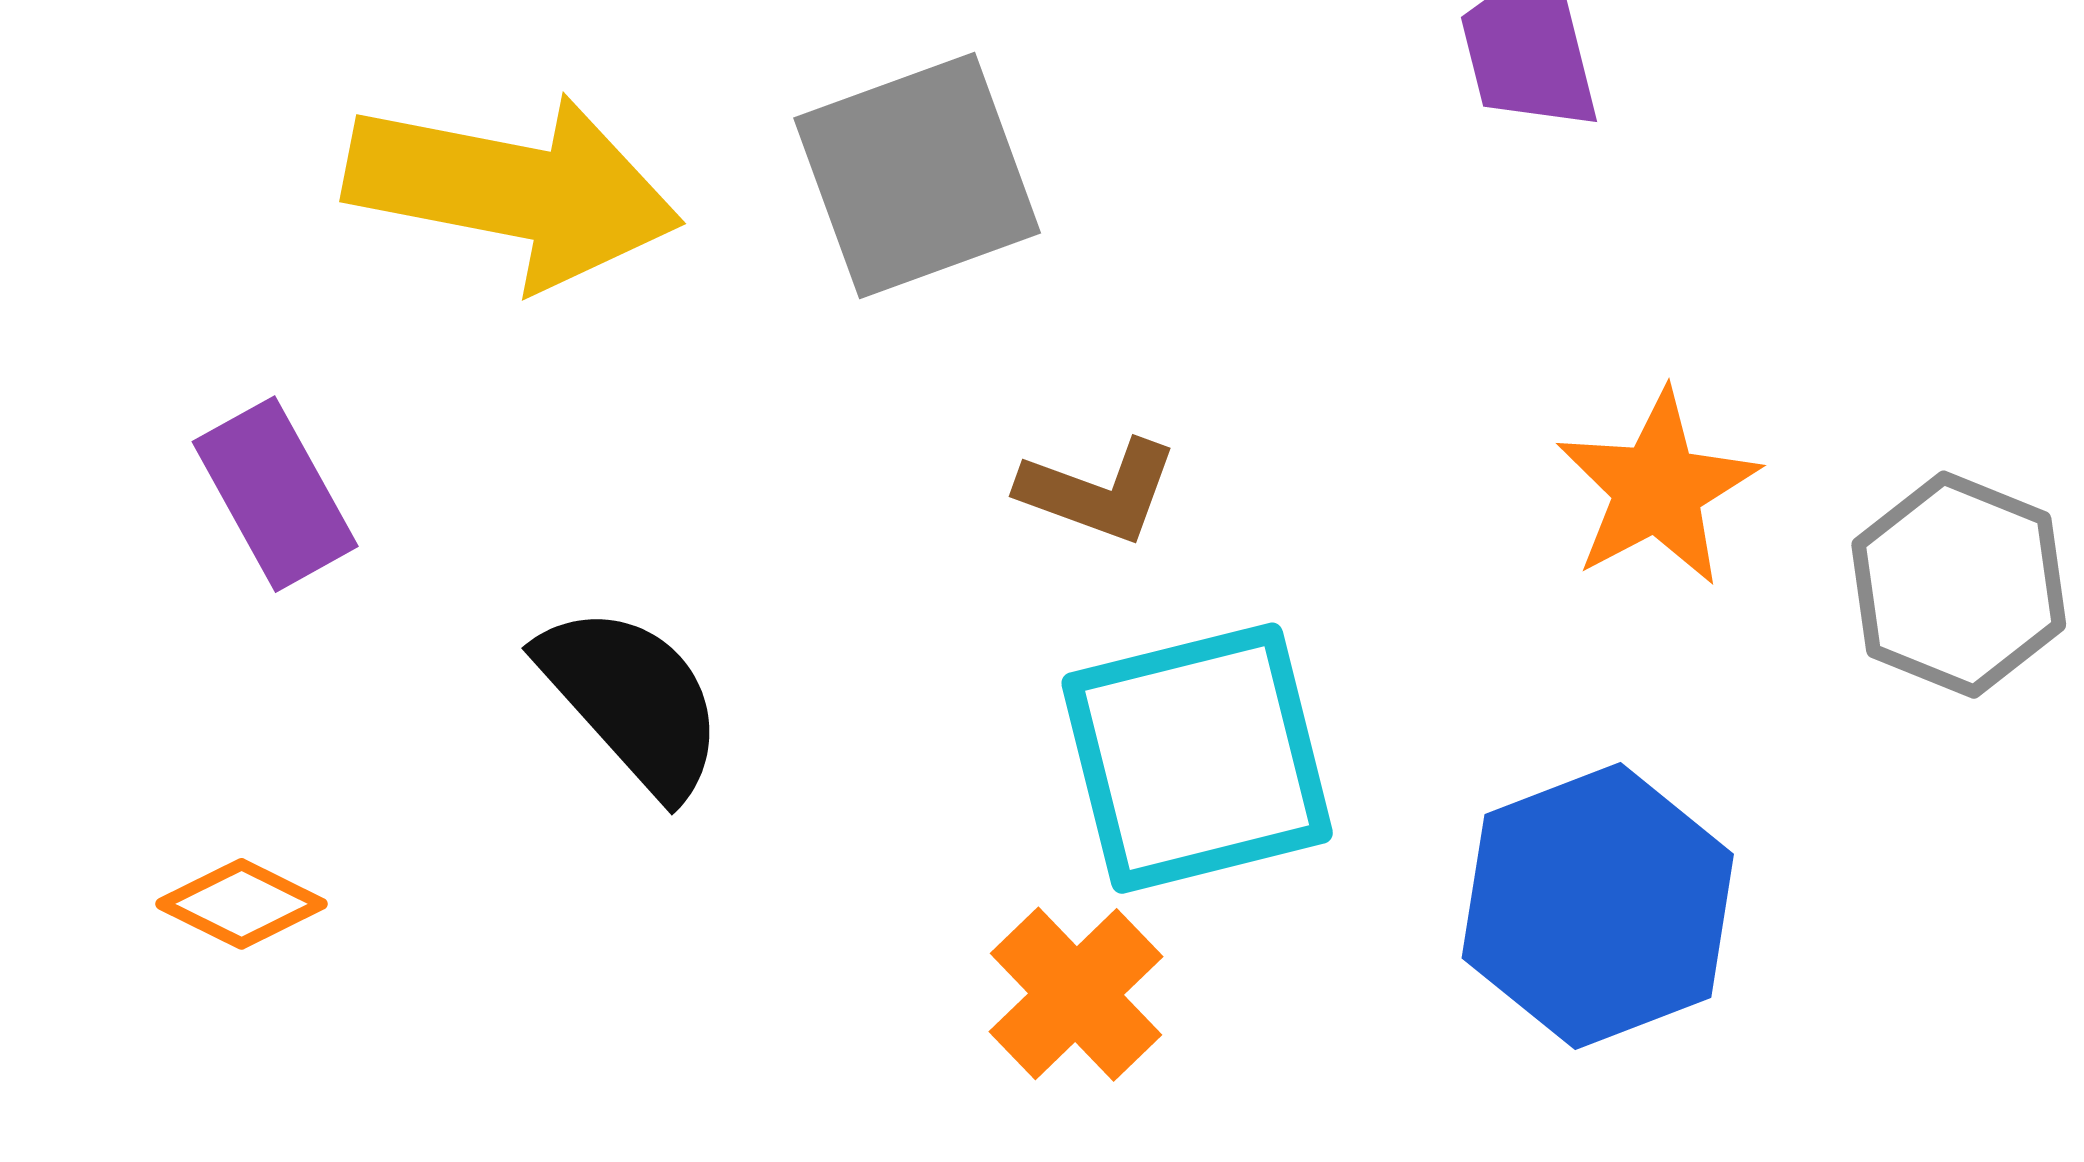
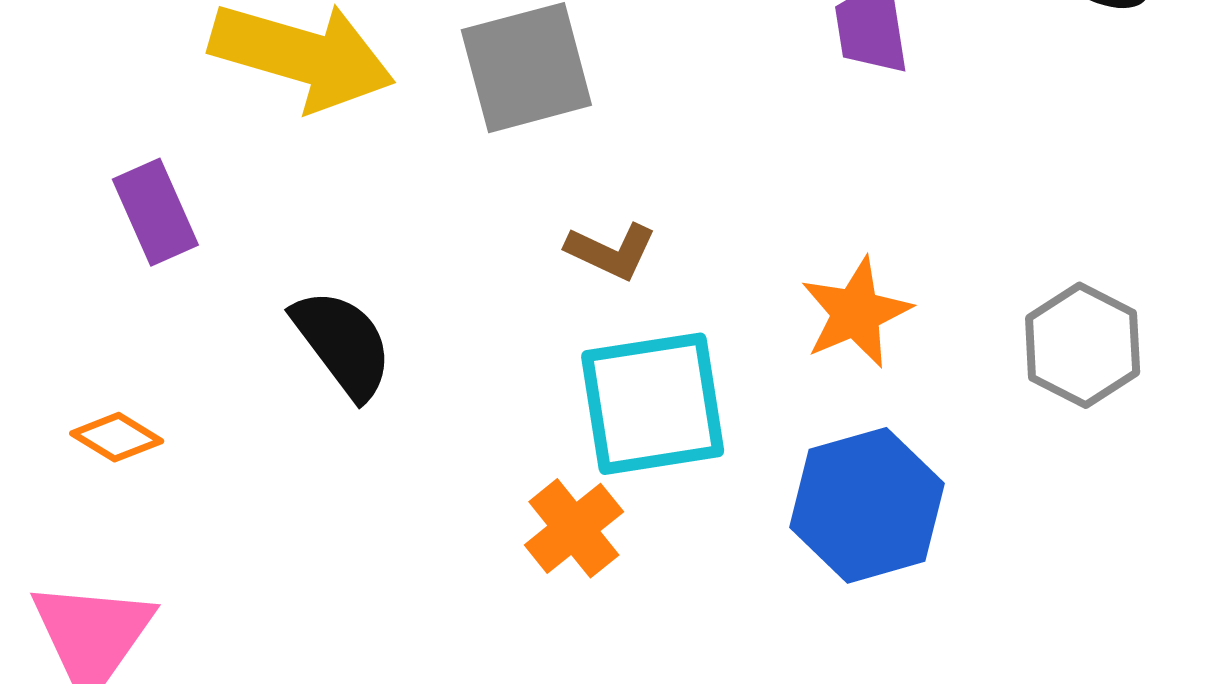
orange star: (1657, 488) -> (856, 313), moved

